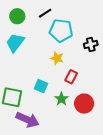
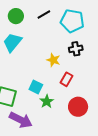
cyan pentagon: (61, 31) -> (72, 21), moved
black cross: (91, 44) -> (76, 49), moved
green star: (61, 99) -> (47, 101), moved

